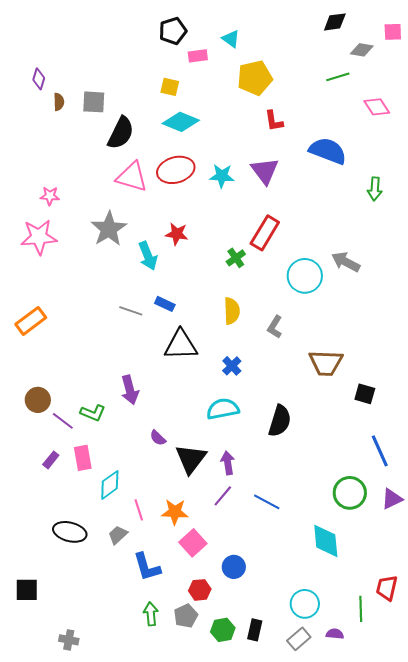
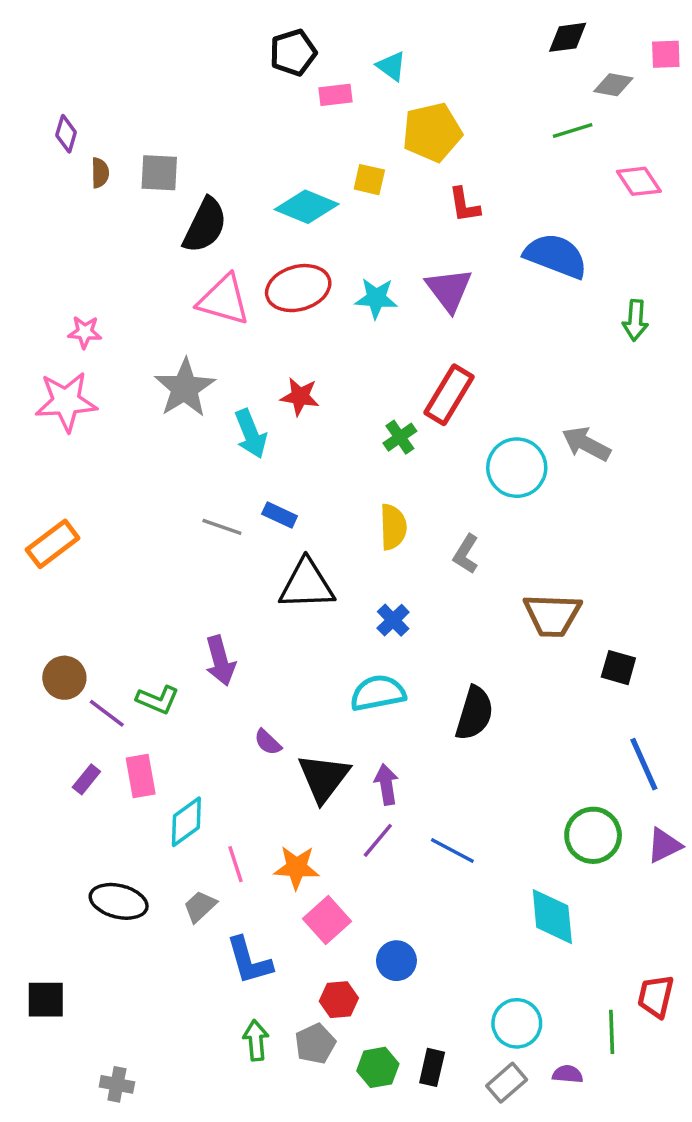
yellow square: (170, 87) -> (369, 180), moved

